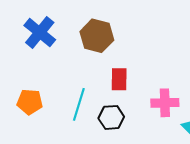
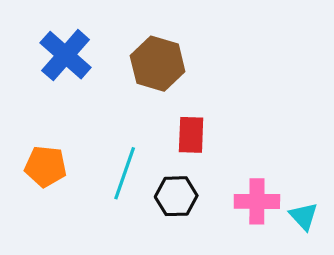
pink cross: (165, 103) -> (257, 201), moved

